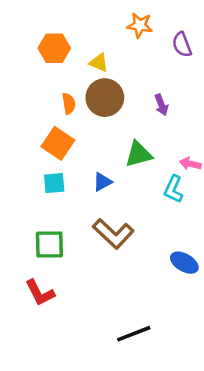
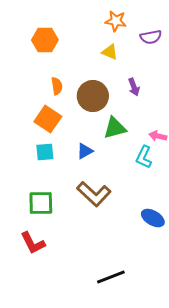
purple semicircle: (182, 45) -> (151, 37), turned -80
yellow triangle: (99, 63) -> (110, 52), moved
brown circle: (105, 98) -> (93, 96), moved

